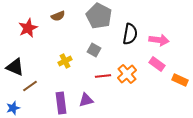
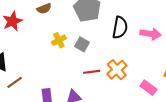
yellow cross: (65, 61) -> (59, 40), moved
pink rectangle: (157, 64) -> (148, 88), moved

